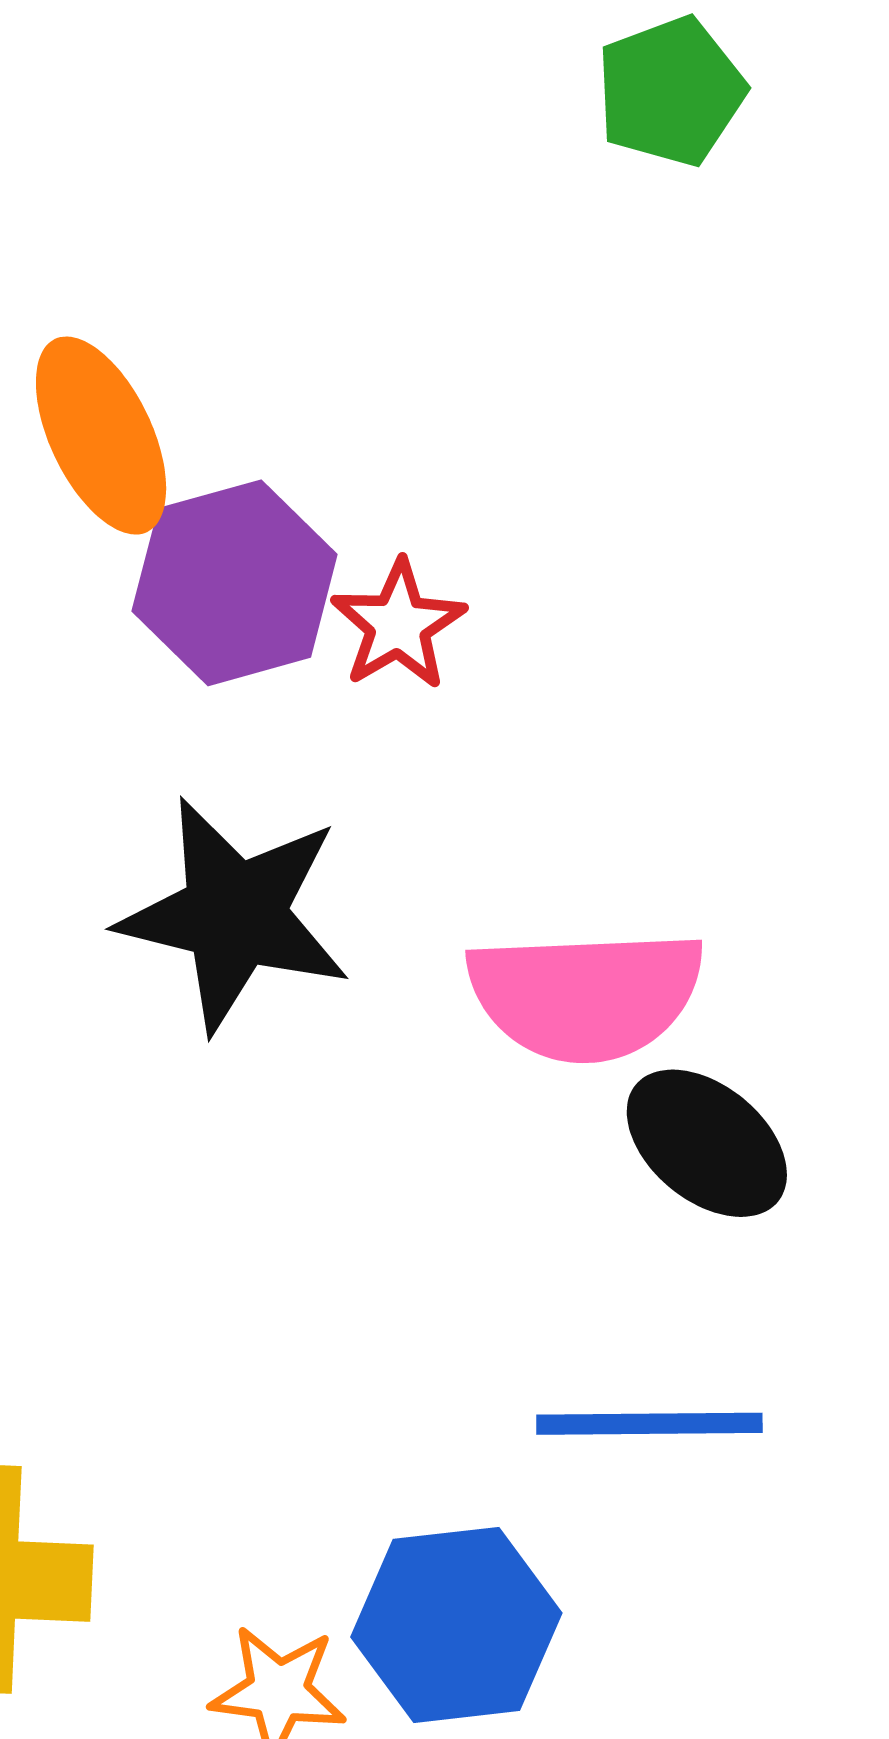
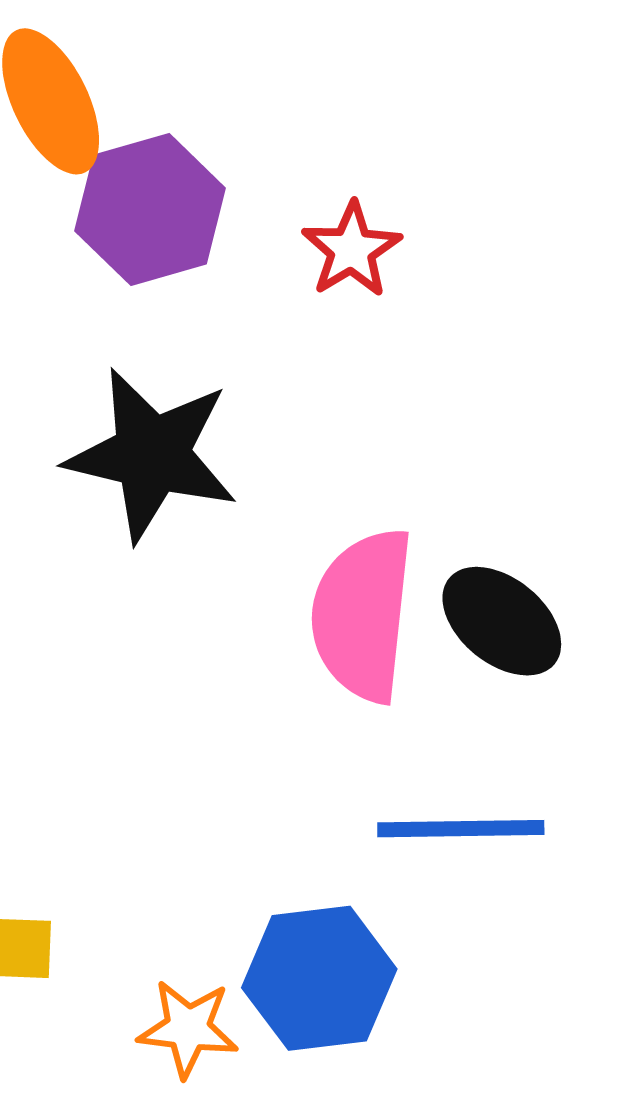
red star: (398, 625) -> (352, 250), moved
pink semicircle: (586, 995) -> (363, 615), moved, turned 99

